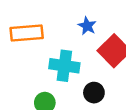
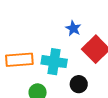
orange rectangle: (27, 33) -> (19, 60), moved

